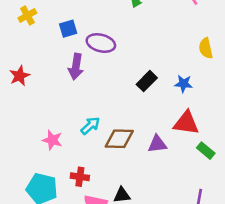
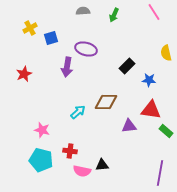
blue square: (68, 29) -> (51, 38), moved
black rectangle: (147, 81) -> (127, 66), moved
brown diamond: (119, 139) -> (106, 102), moved
pink star: (52, 140) -> (42, 130), moved

